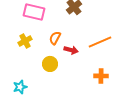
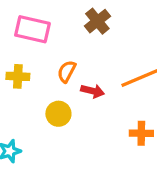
yellow cross: (25, 41) -> (18, 76), turned 32

